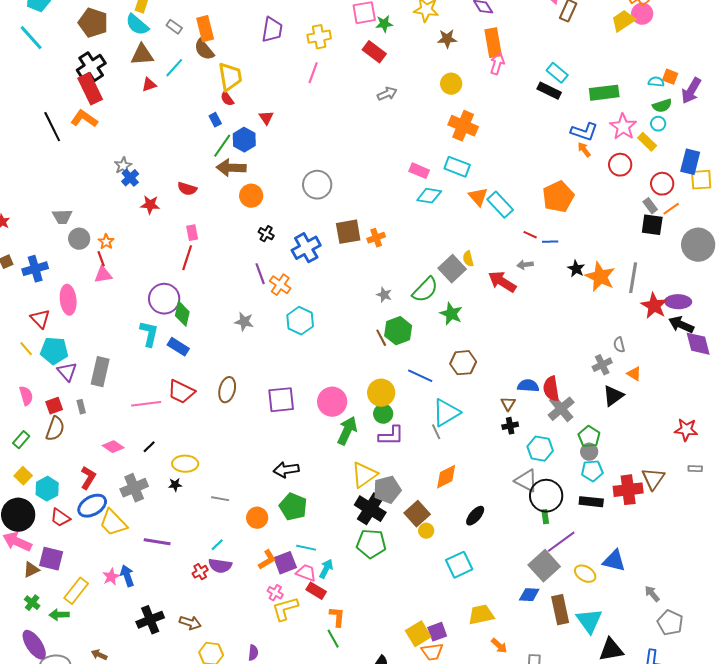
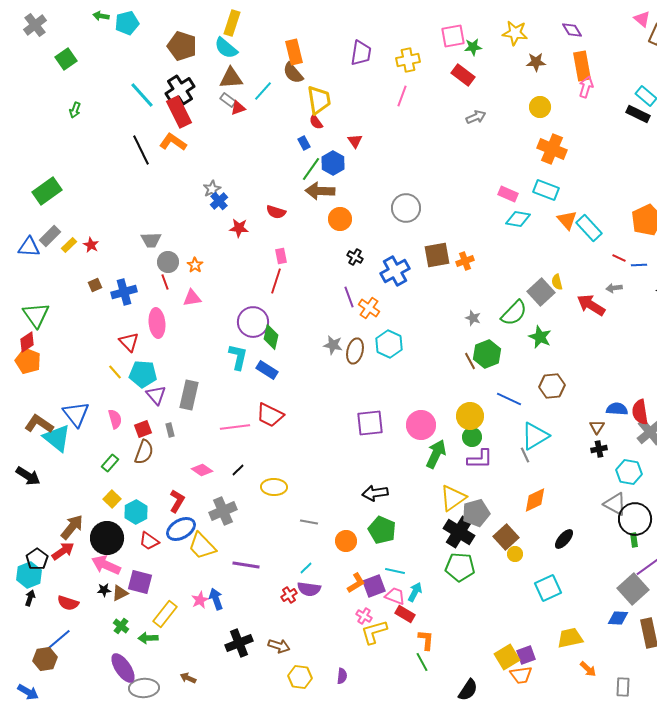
gray rectangle: (174, 27) -> (228, 100), moved
cyan line: (31, 38) -> (142, 95), moved
red line: (101, 259) -> (165, 282), moved
brown ellipse: (227, 390) -> (355, 351), moved
black star: (175, 485) -> (104, 590), moved

